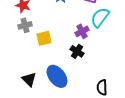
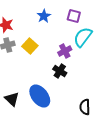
yellow square: (44, 38) -> (30, 46), moved, turned -35

